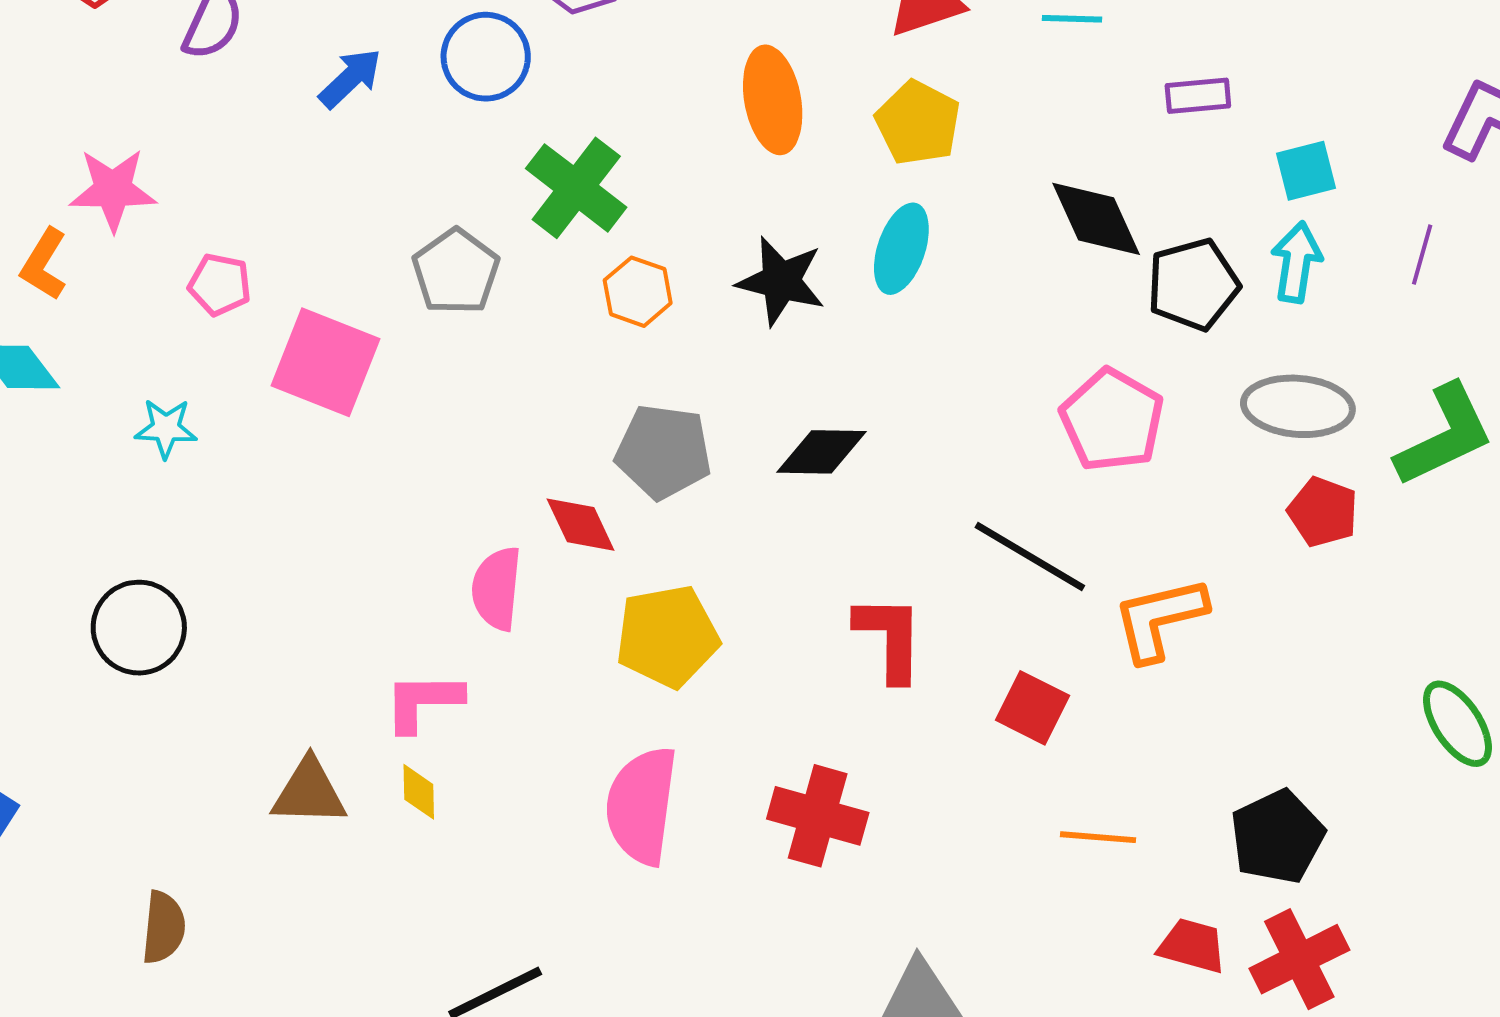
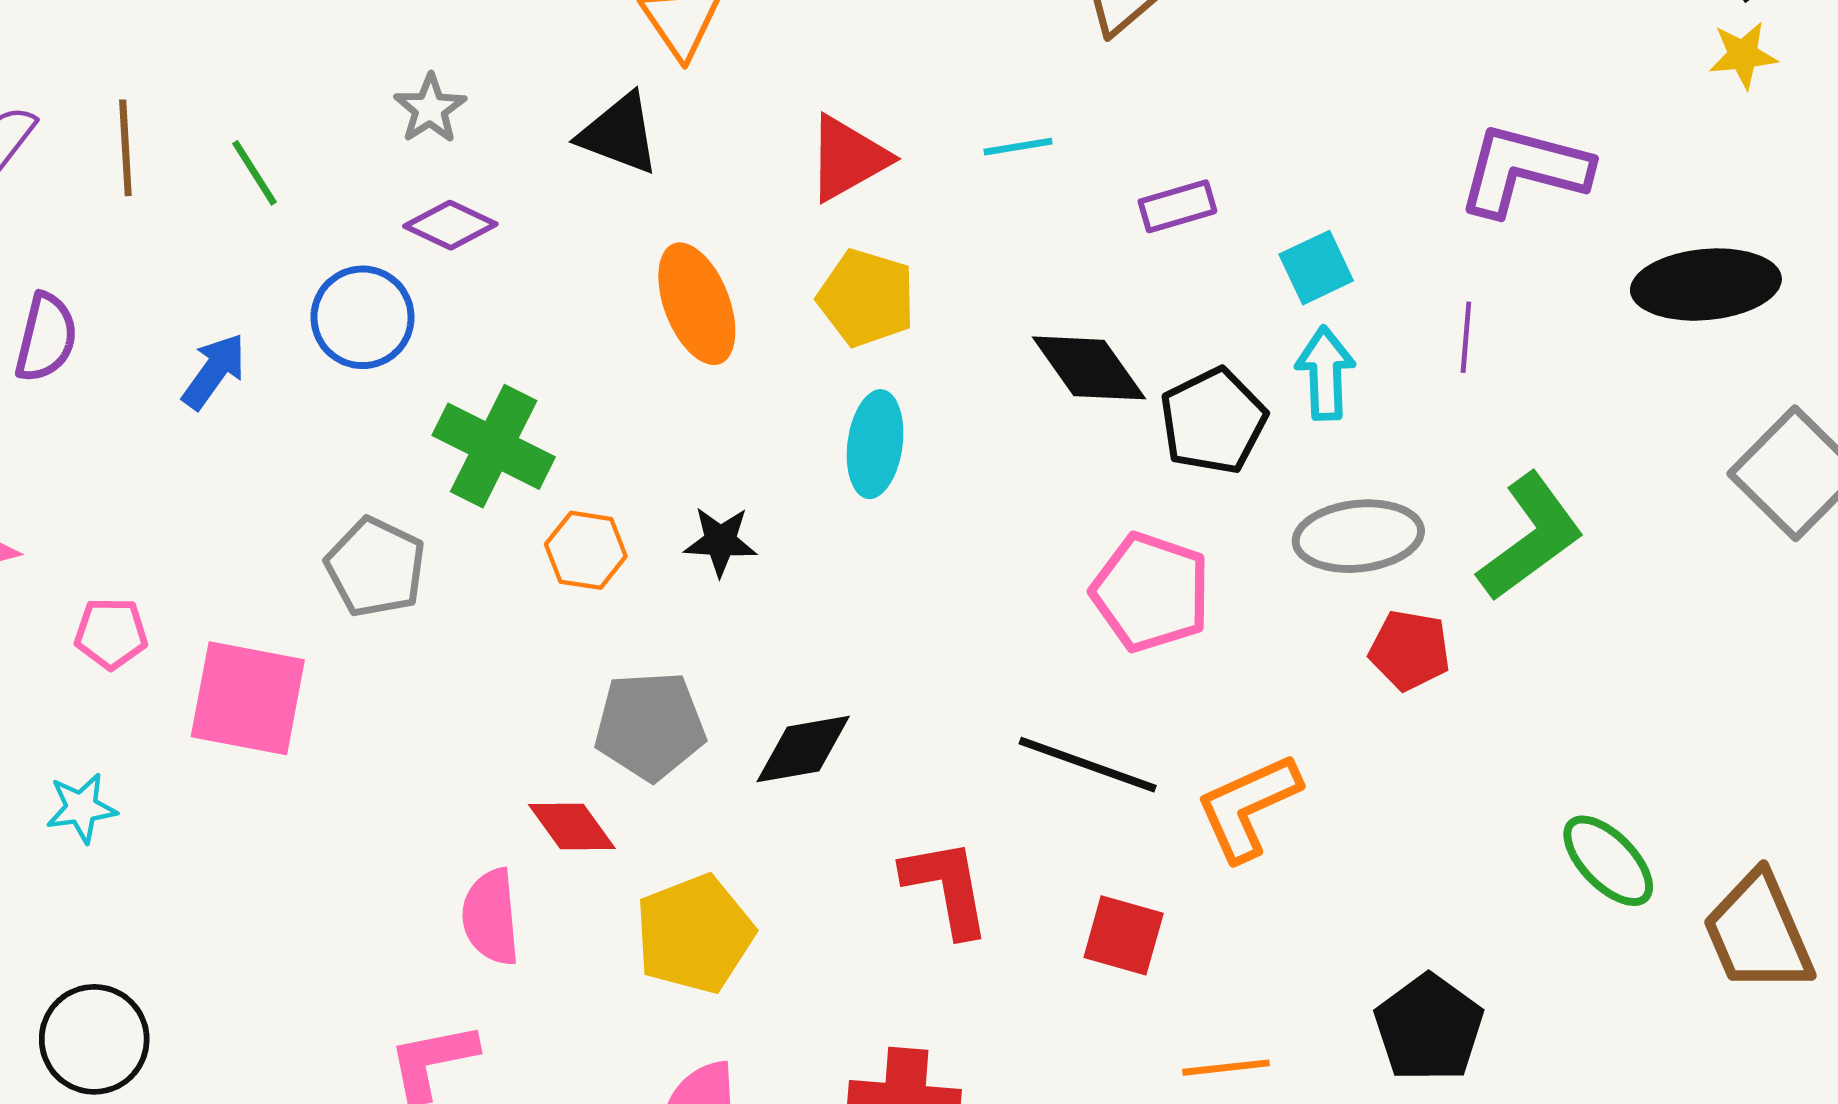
black star: (781, 281) -> (720, 541), moved, size x0.7
black diamond: (822, 452) -> (803, 749), moved

